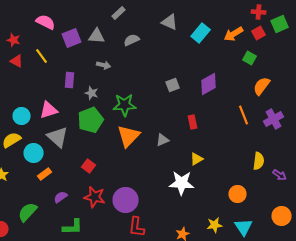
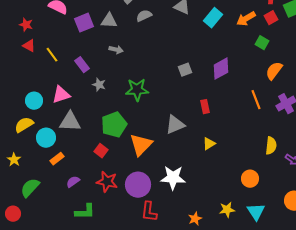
gray semicircle: (132, 40) -> (144, 16), moved
yellow line: (42, 56) -> (52, 55), moved
purple rectangle: (70, 80) -> (82, 65), turned -42
gray star: (92, 93) -> (99, 85), moved
green pentagon: (91, 120) -> (114, 125), moved
orange triangle: (129, 136) -> (141, 145), moved
gray triangle: (58, 137) -> (70, 122), turned -40
gray triangle: (163, 140) -> (175, 125), size x1.5
white star: (182, 183) -> (173, 178), moved
green semicircle: (28, 212) -> (30, 188), moved

